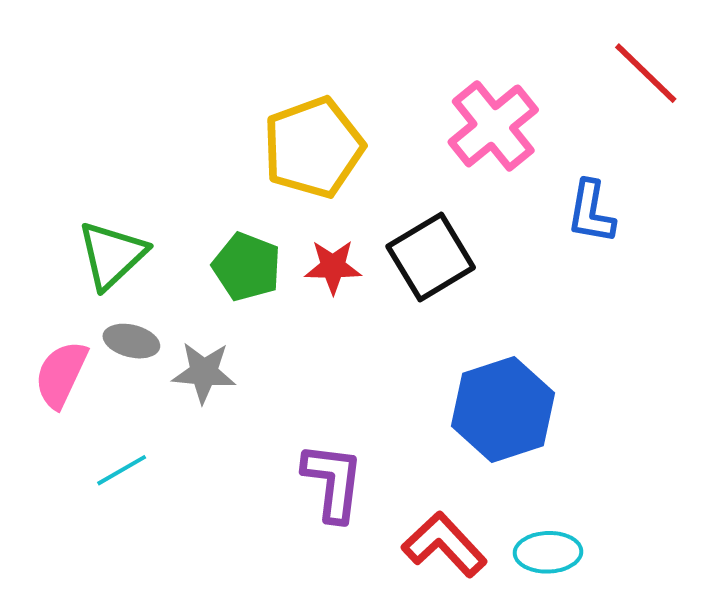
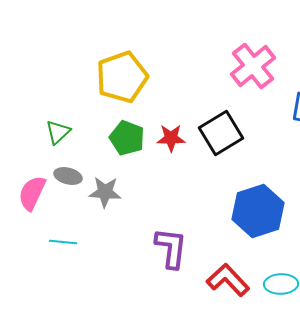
yellow pentagon: (313, 147) -> (122, 77), moved
green triangle: (112, 255) -> (58, 132), size x0.7
cyan line: (122, 470) -> (63, 242), turned 36

